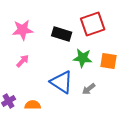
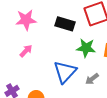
blue triangle: (62, 82) -> (65, 72), turned 40

